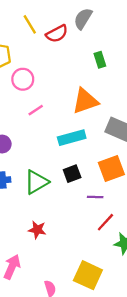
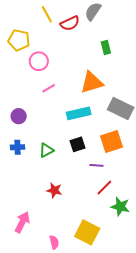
green triangle: (36, 182) -> (46, 150), size x0.7
red star: (37, 230) -> (54, 190), moved

